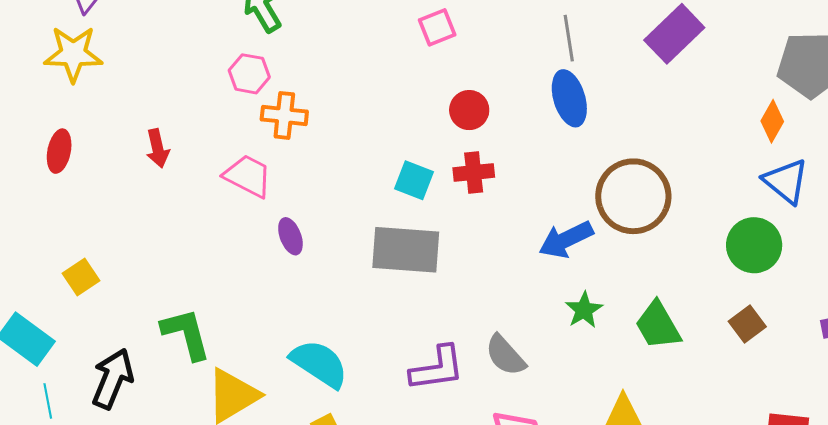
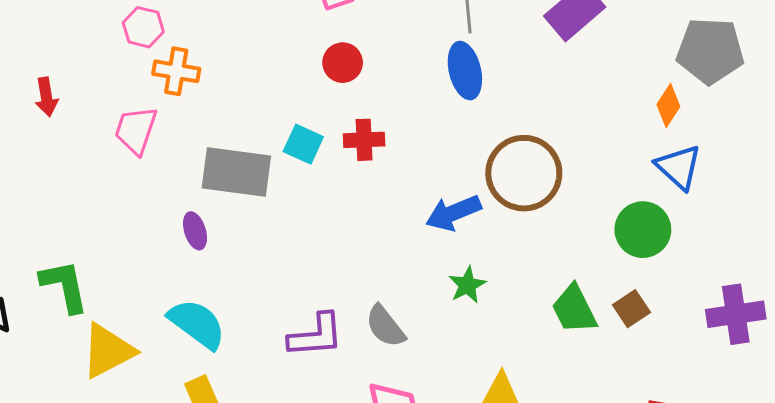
red circle: (469, 110) -> (343, 63), moved
pink trapezoid: (248, 176) -> (136, 130), turned -102
purple ellipse: (290, 236) -> (195, 231), moved
gray rectangle: (406, 250) -> (236, 172), moved
green trapezoid: (658, 325) -> (574, 309), moved

